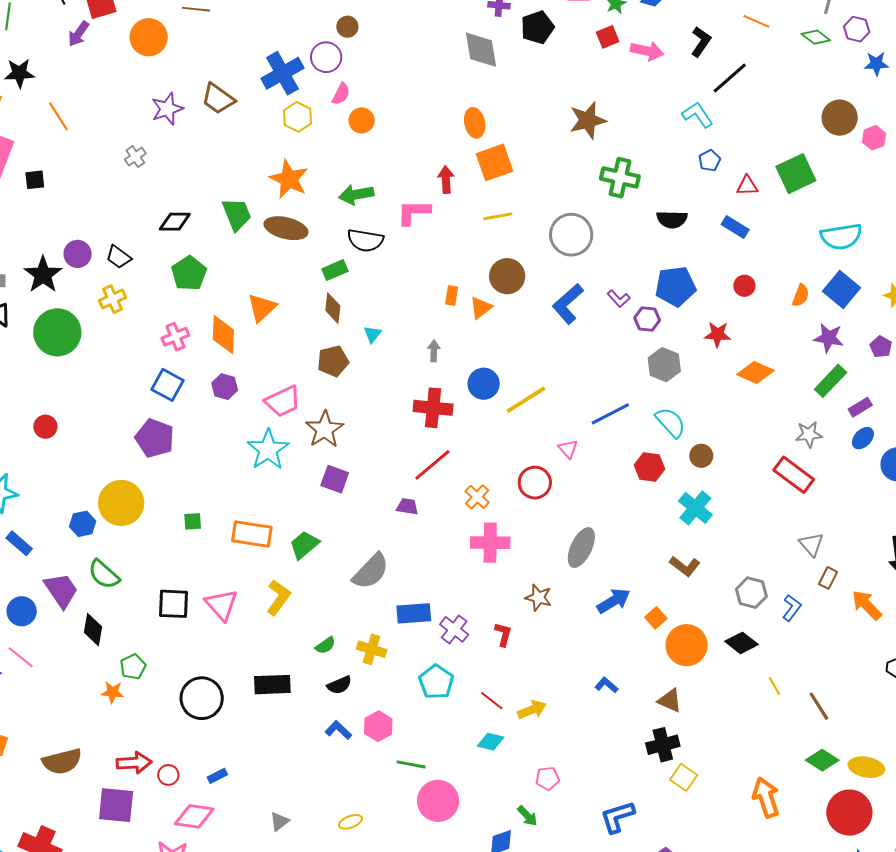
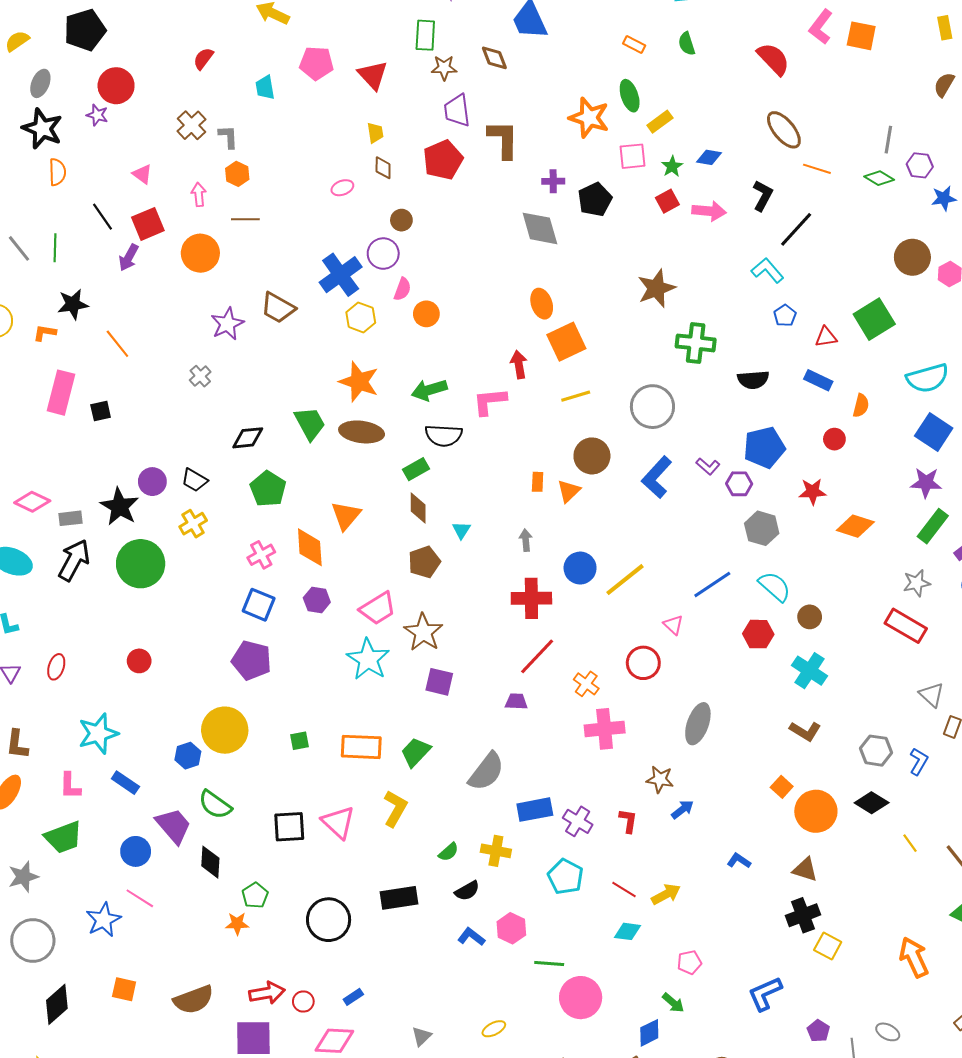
orange semicircle: (801, 295) -> (861, 406), moved
blue arrow: (614, 601) -> (682, 809), moved, size x0.7

